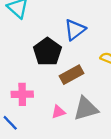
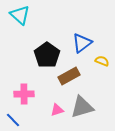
blue triangle: (75, 30) -> (82, 43), moved

